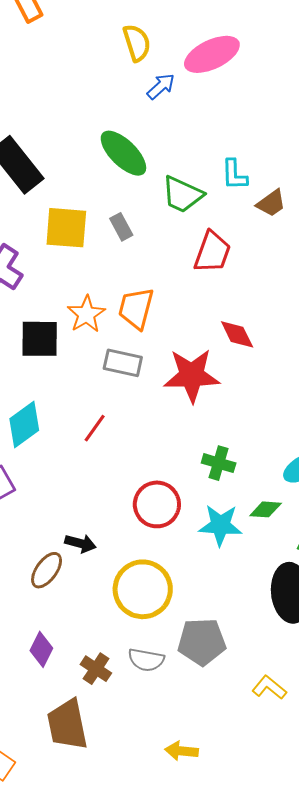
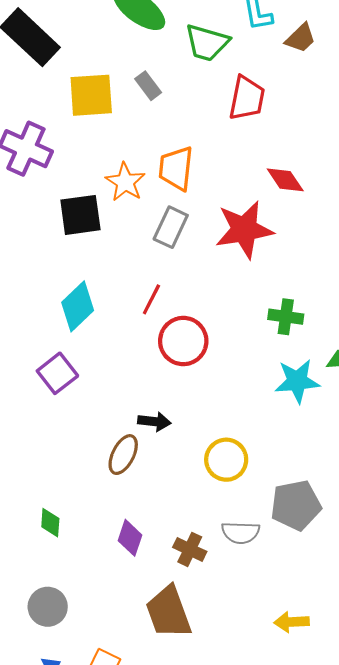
gray rectangle: (123, 363) -> (171, 227), turned -69
red circle: (157, 504) -> (183, 341), moved
yellow circle: (143, 589) -> (226, 460), size x0.7

